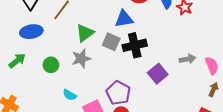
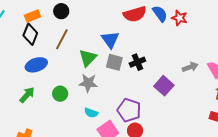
blue triangle: (124, 19) -> (110, 40), moved, turned -48
black cross: (135, 45) -> (137, 62), size x0.7
gray star: (81, 58) -> (88, 83), turned 30
cyan semicircle: (70, 95) -> (91, 113), moved

